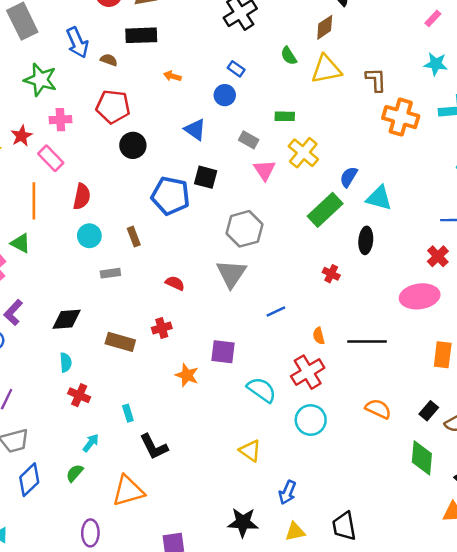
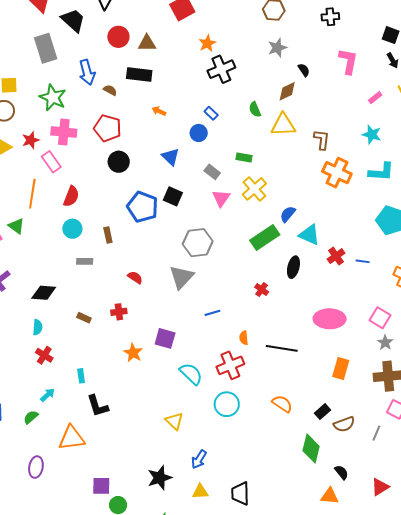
pink cross: (60, 120) -> (64, 132), size x1.4
red cross: (438, 256) -> (336, 256), moved
brown rectangle: (120, 342) -> (84, 318), size x0.6
black star: (243, 522) -> (160, 478), turned -30

